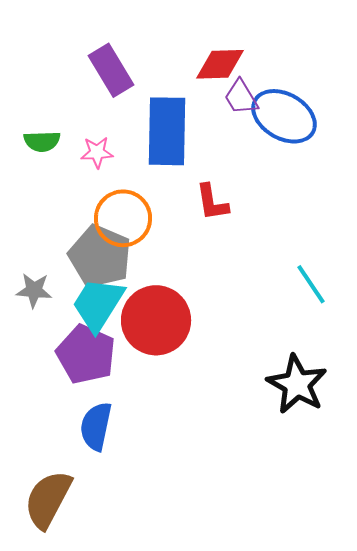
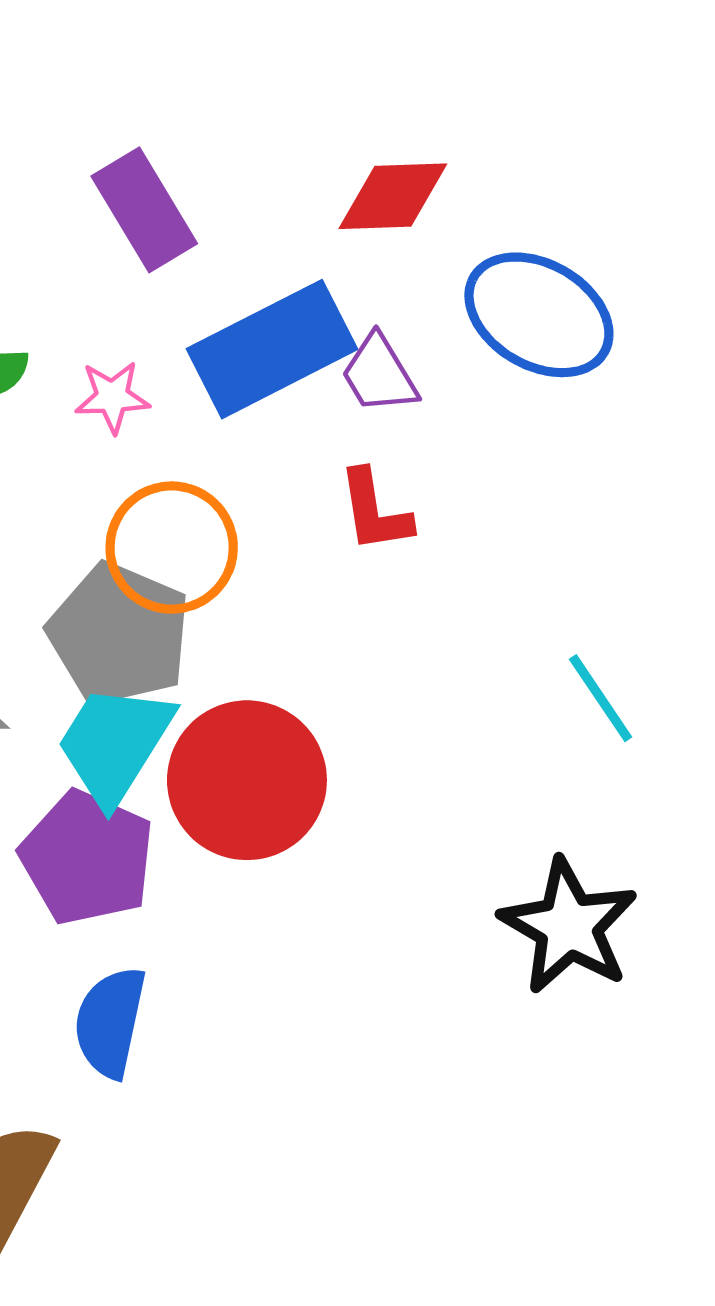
purple trapezoid: (241, 97) -> (379, 374), moved
blue rectangle: (167, 131) -> (272, 349), turned 62

